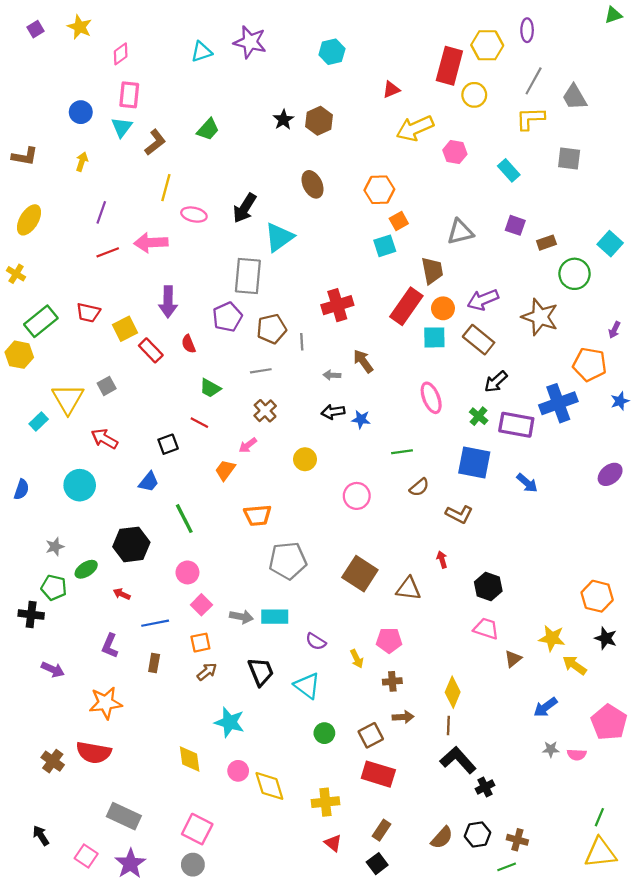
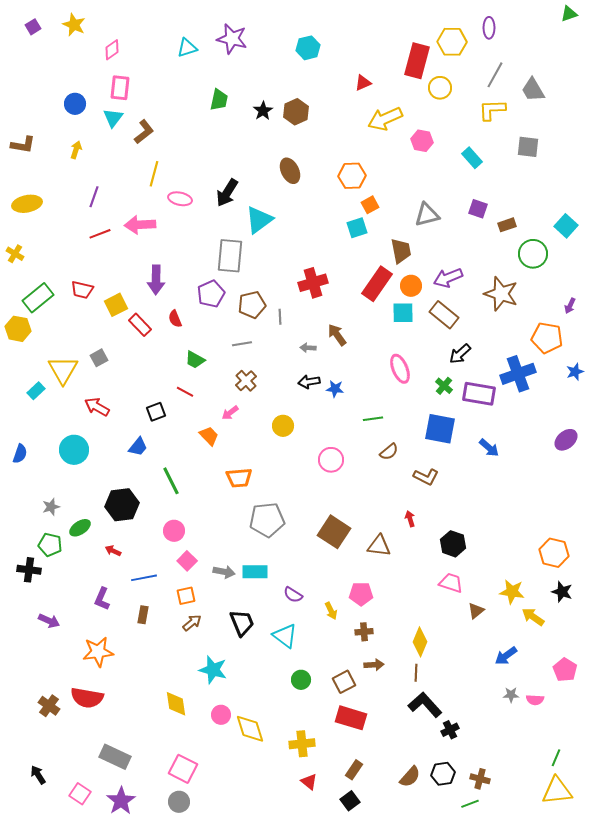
green trapezoid: (208, 129) -> (219, 100), moved, turned -30
yellow ellipse: (29, 220) -> (27, 204), turned 48
orange trapezoid: (225, 470) -> (209, 436), turned 100
pink pentagon: (609, 722) -> (565, 670), size x0.7

